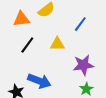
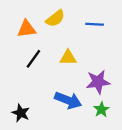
blue line: (80, 24) -> (95, 24), moved, turned 56
blue arrow: (39, 81) -> (68, 100), moved

